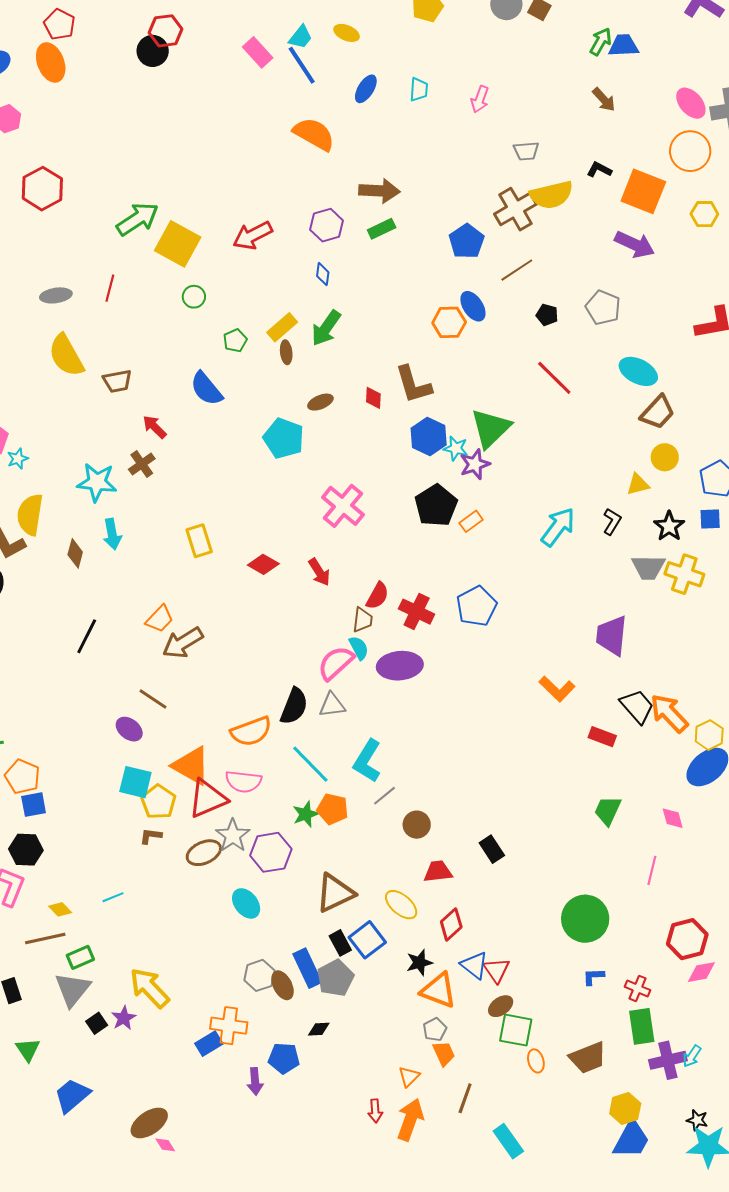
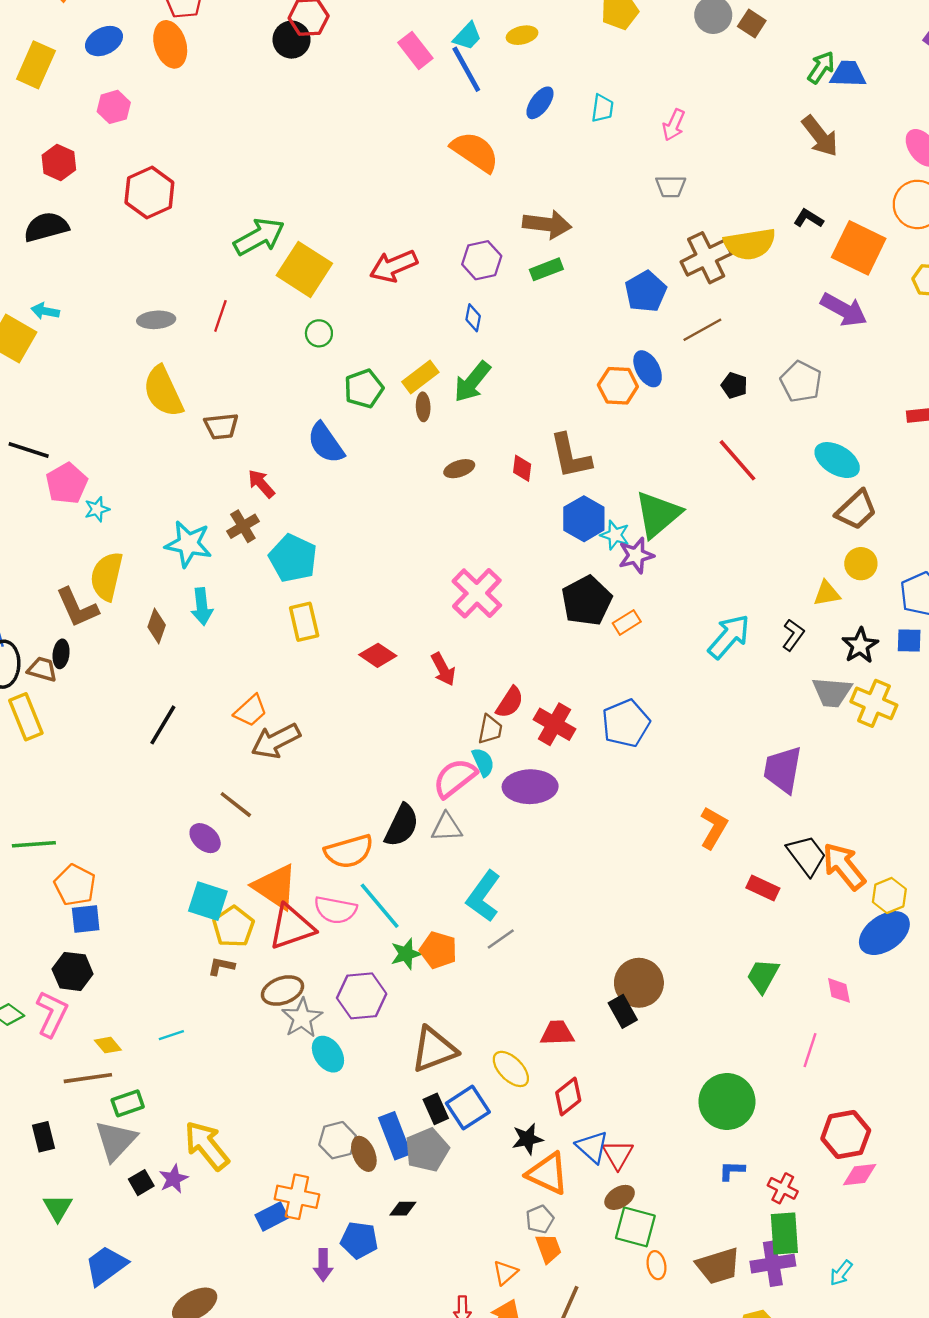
yellow ellipse: (347, 33) -> (522, 35), turned -40
brown arrow: (604, 100) -> (820, 136), size x1.4
gray trapezoid: (526, 151) -> (671, 186), moved
green pentagon: (235, 341) -> (364, 389), size x1.4
cyan pentagon: (284, 438) -> (293, 558), moved
orange L-shape: (557, 689) -> (714, 828), turned -108
cyan line: (310, 764) -> (380, 906), moved
brown circle: (417, 825) -> (639, 983), moved, size x1.5
gray star: (233, 836) -> (302, 1018), moved
purple cross: (668, 1060) -> (773, 1264), moved

